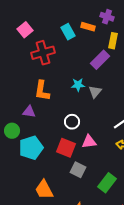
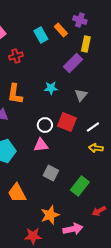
orange rectangle: (88, 27) -> (61, 30), turned 32
red cross: (43, 53) -> (16, 56), size x0.6
gray triangle: (95, 92) -> (81, 95), moved
pink triangle: (89, 142) -> (41, 145), moved
red square: (66, 148) -> (67, 122), moved

